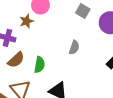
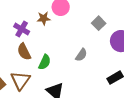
brown semicircle: (16, 60) -> (24, 52), turned 90

